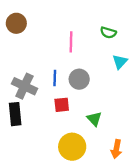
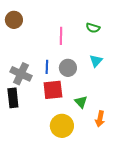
cyan triangle: (120, 62) -> (96, 61), moved
red square: (62, 105) -> (53, 90), size x1.5
orange arrow: (116, 149) -> (100, 119), moved

